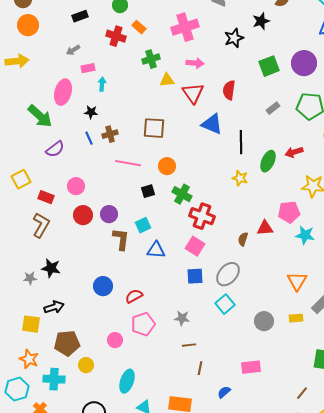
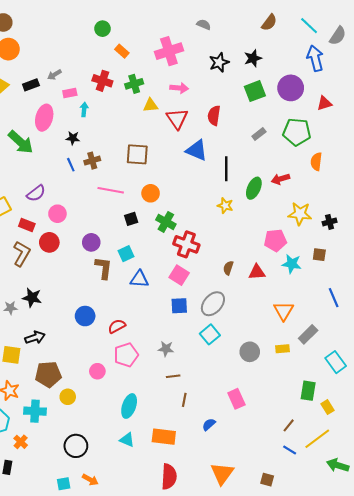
black rectangle: (80, 16) -> (31, 85), moved
black star: (261, 21) -> (253, 58), moved
red cross: (116, 36) -> (102, 81), moved
purple semicircle: (55, 149) -> (36, 193), moved
red circle: (83, 215) -> (49, 242), moved
red triangle: (265, 228) -> (257, 272), moved
pink rectangle: (251, 367) -> (236, 399), turned 72
cyan ellipse: (127, 381) -> (129, 406), moved

